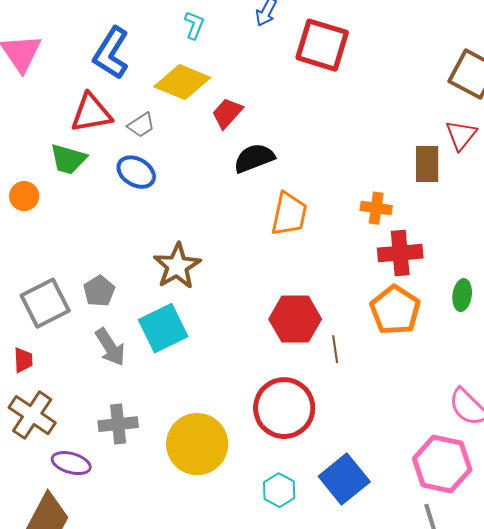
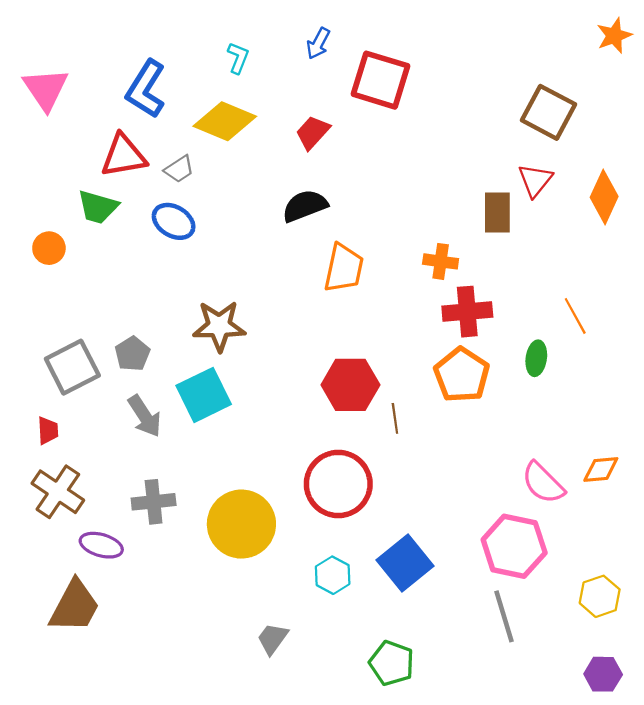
red trapezoid: (227, 113) -> (313, 132), moved
brown star: (177, 266) -> (219, 326), turned 30

